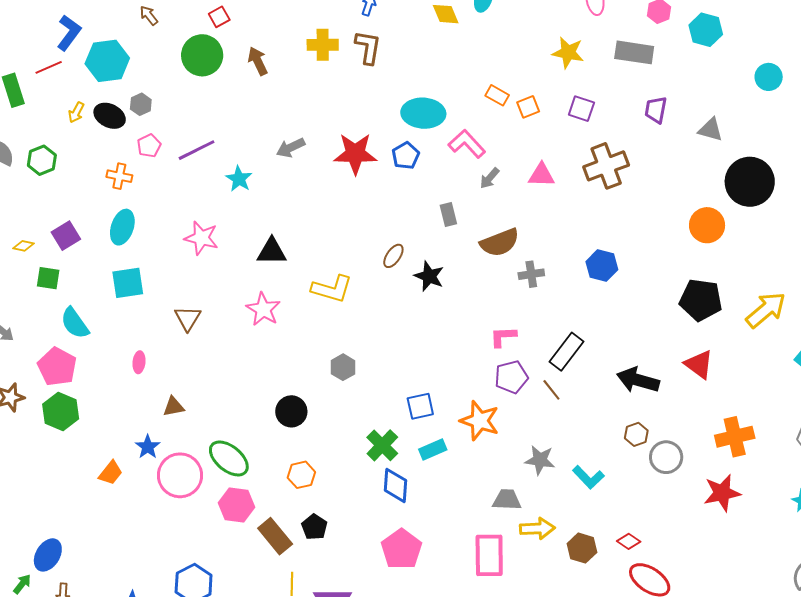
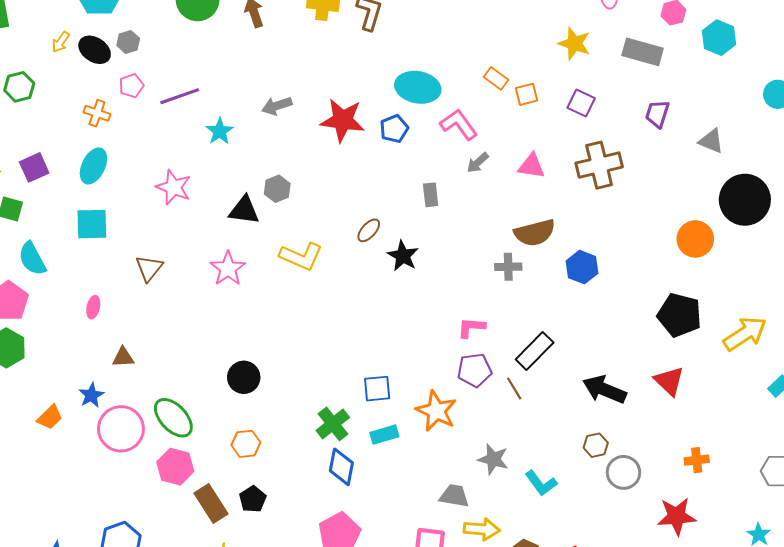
brown semicircle: (500, 243) -> (535, 233), moved
gray hexagon: (343, 367) -> (277, 189), moved
orange cross: (735, 437) -> (697, 460), size x0.6

